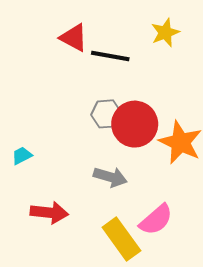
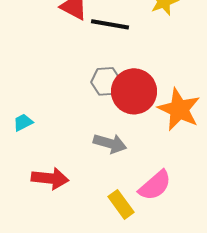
yellow rectangle: (121, 239) -> (121, 204), size x0.7

